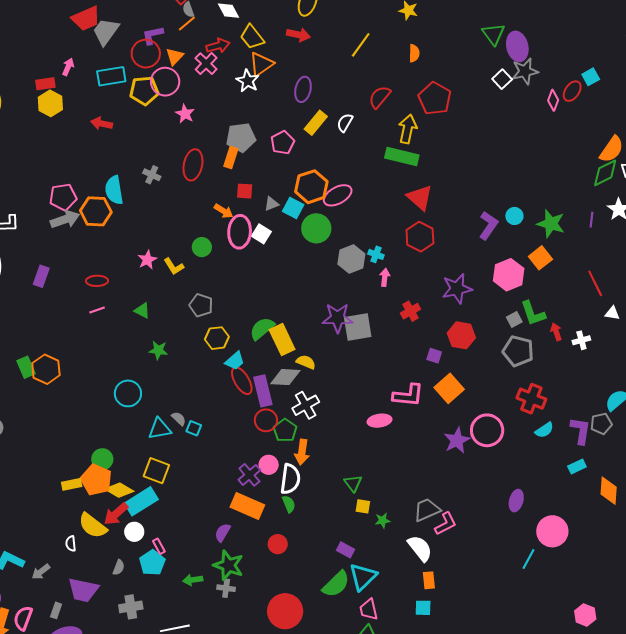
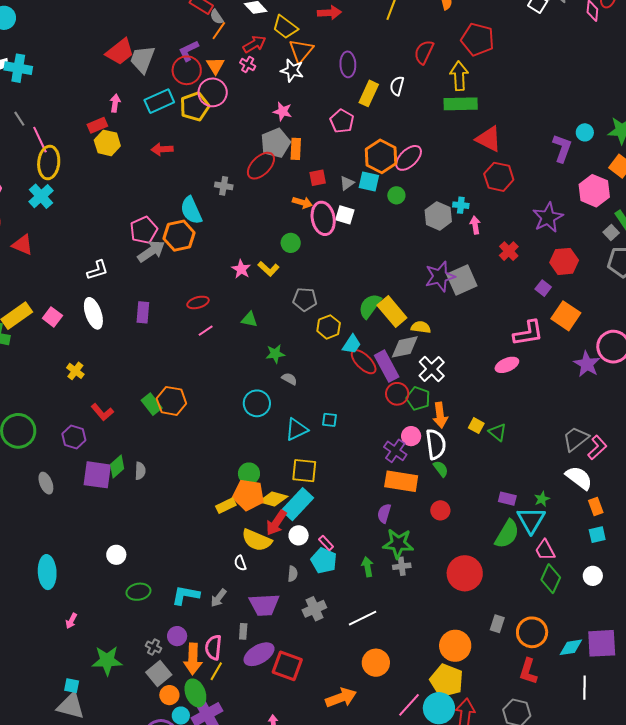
pink cross: (206, 64) -> (248, 64), size x0.7
pink star: (185, 114) -> (283, 111), moved
gray pentagon: (241, 137) -> (275, 143), moved
red ellipse: (193, 165) -> (261, 166), turned 48
green circle: (316, 228) -> (396, 195), size x0.6
purple square: (434, 356) -> (543, 288), turned 35
gray semicircle: (179, 419) -> (289, 379), moved
yellow square: (363, 506) -> (476, 426), moved, turned 35
green star: (383, 520) -> (542, 499), moved
green arrow: (193, 580) -> (367, 567), turned 102

